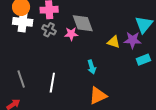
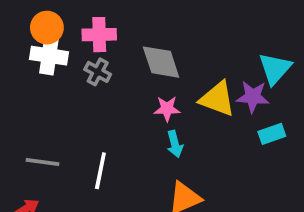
pink star: (71, 34) -> (167, 109), moved
yellow triangle: (114, 42) -> (217, 99), size x1.5
gray line: (21, 79) -> (42, 162), turned -66

